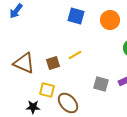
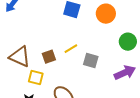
gray square: (101, 84) -> (91, 61), moved
yellow square: (47, 90) -> (36, 78), moved

